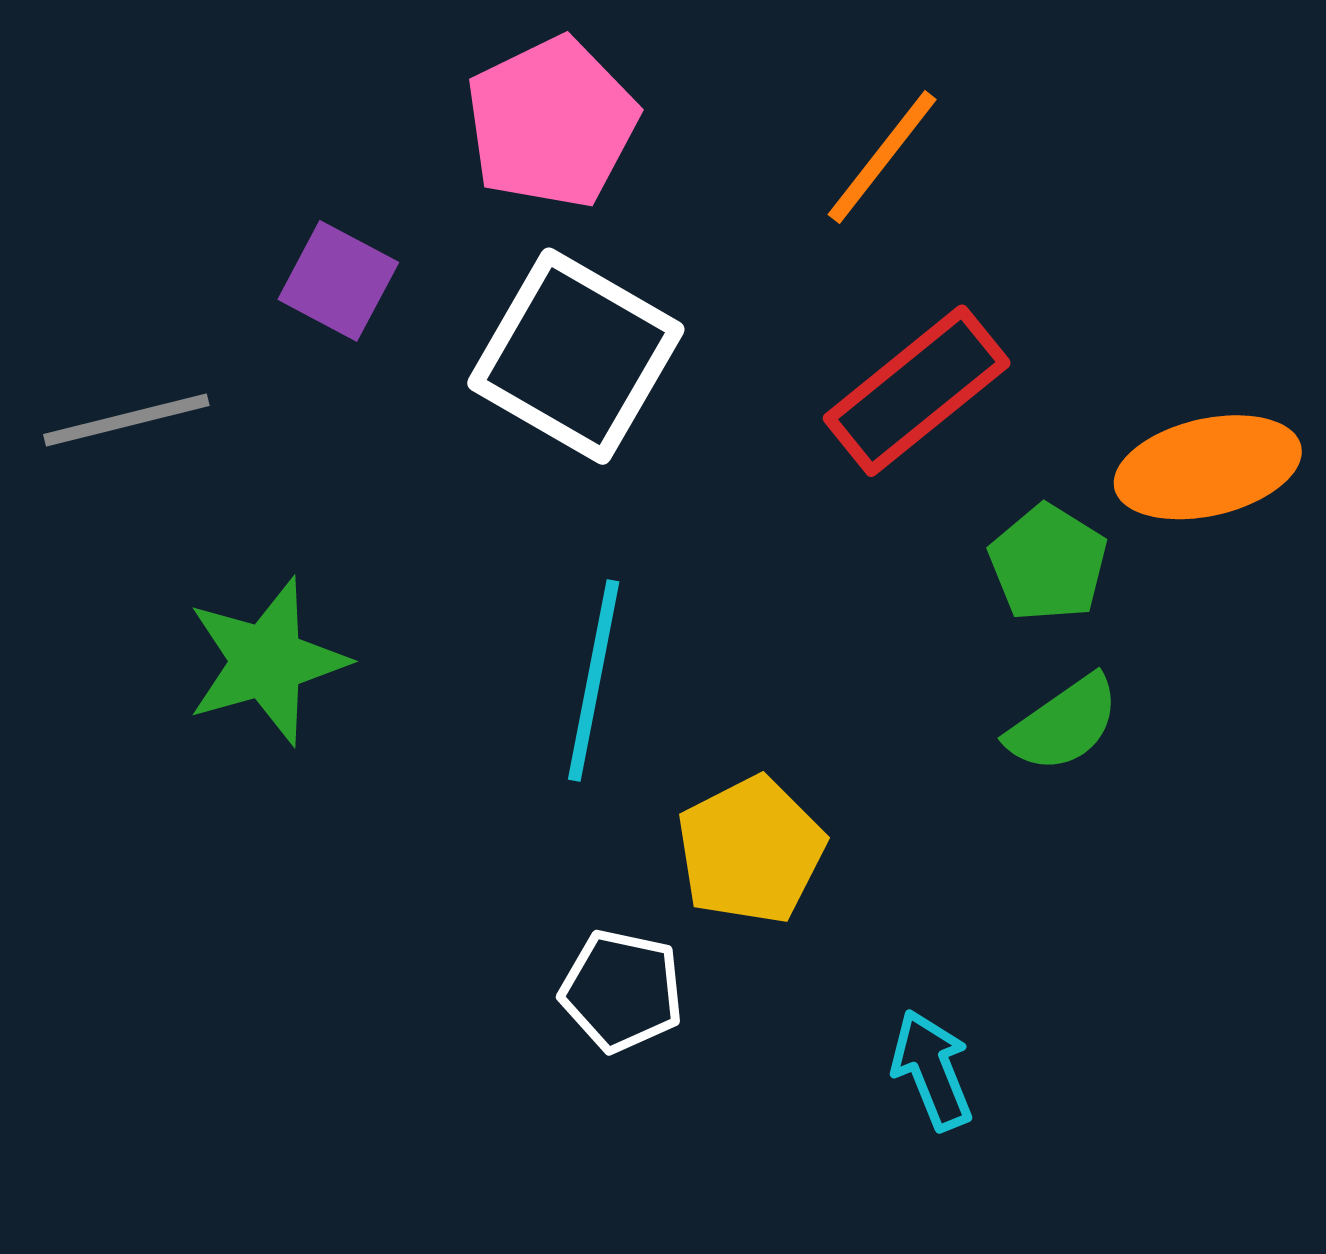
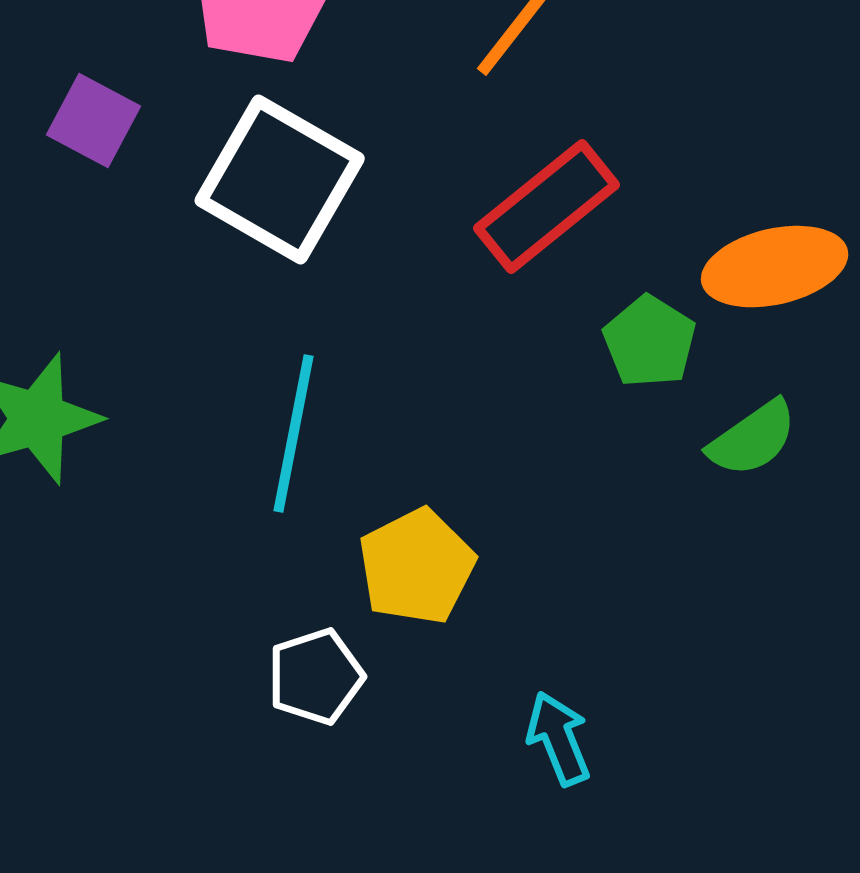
green semicircle: (1063, 724) -> (753, 439), moved
white pentagon: (622, 991) -> (316, 677), turned -30

